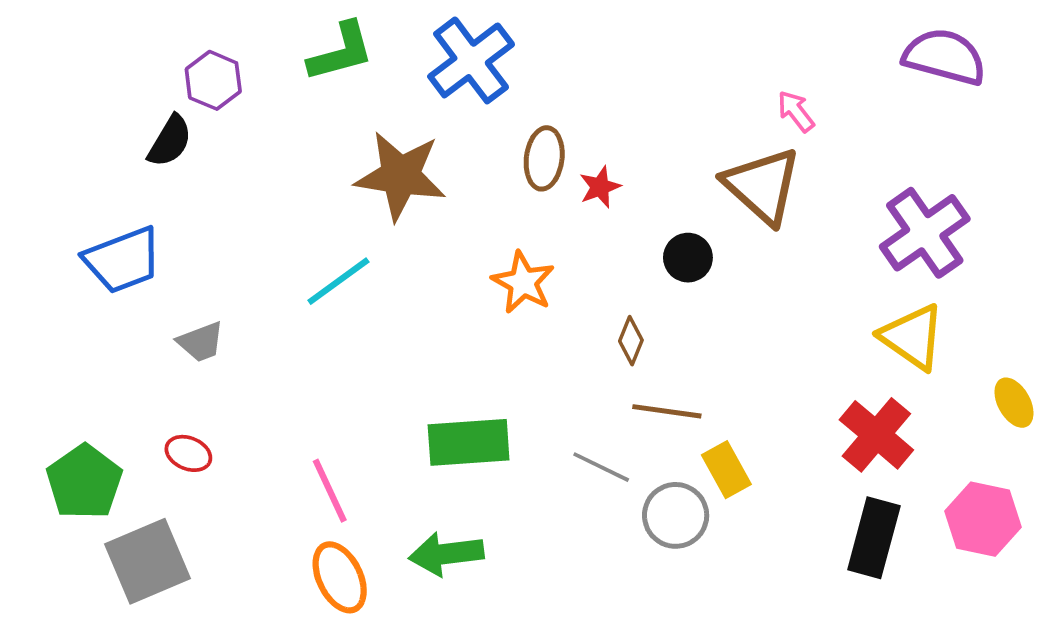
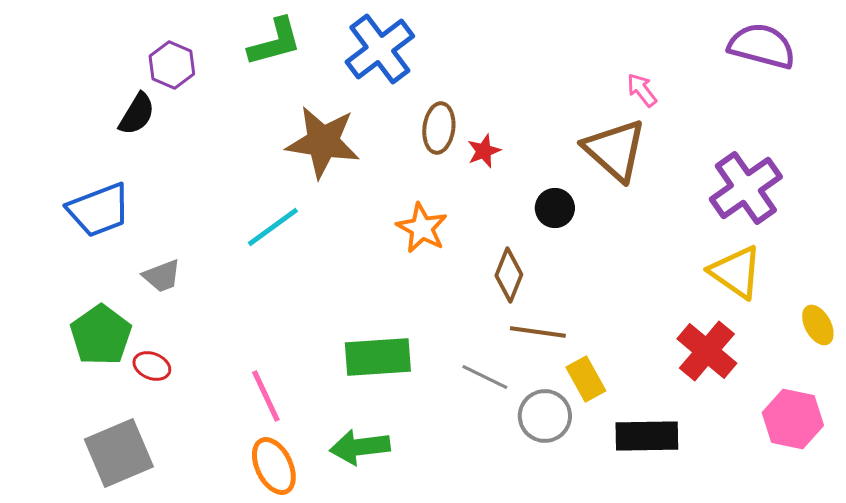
brown diamond: (631, 341) -> (509, 275), size x1.4
green pentagon: (84, 482) -> (101, 335), moved
black rectangle: (874, 538) -> (647, 436), moved, turned 74

